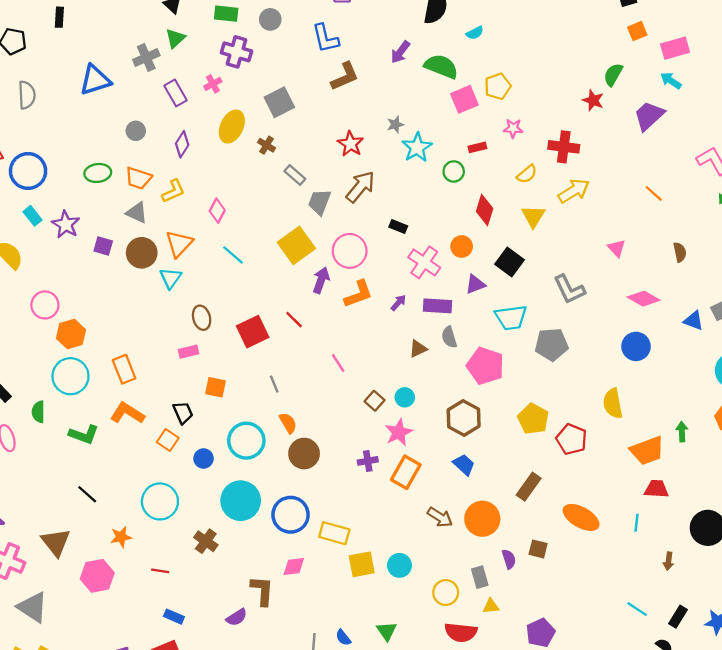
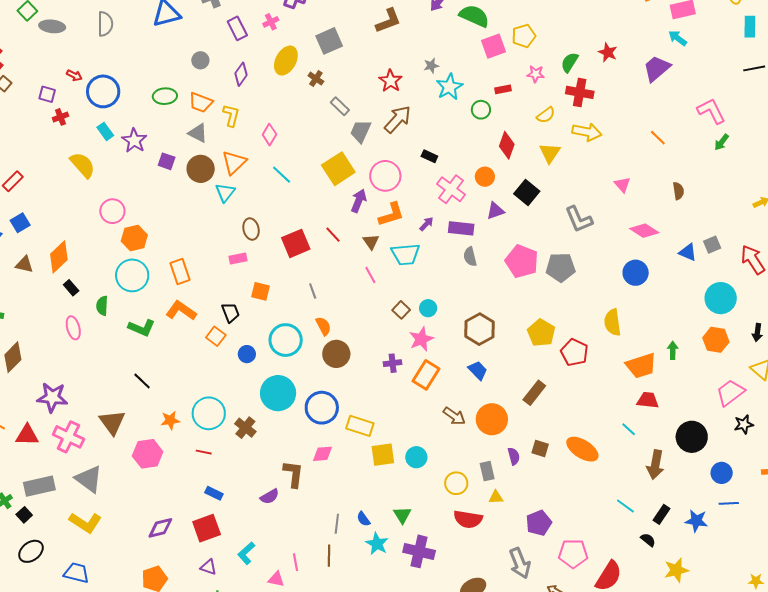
green semicircle: (613, 75) -> (570, 62), moved
yellow L-shape: (173, 191) -> (231, 115), turned -55
yellow arrow: (574, 191) -> (587, 132), turned 40
cyan trapezoid: (511, 318) -> (405, 254), moved
brown triangle: (418, 349) -> (371, 242), moved, turned -42
pink pentagon: (485, 366) -> (522, 261), moved
cyan circle: (160, 501) -> (209, 413), moved
orange ellipse: (581, 517) -> (582, 449), moved
cyan line: (636, 523) -> (629, 429), turned -56
brown arrow: (668, 561) -> (655, 465), size x1.8

